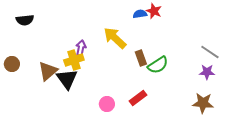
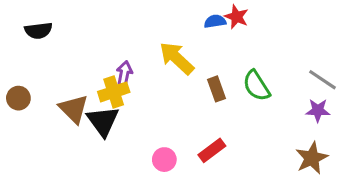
green semicircle: (158, 65) -> (256, 86), moved, turned 90
brown triangle: (48, 71) -> (74, 109), turned -35
brown star: (203, 103) -> (312, 158), turned -30

